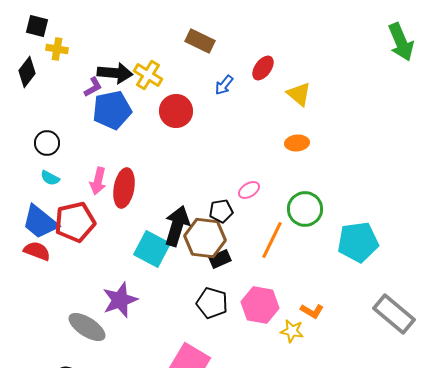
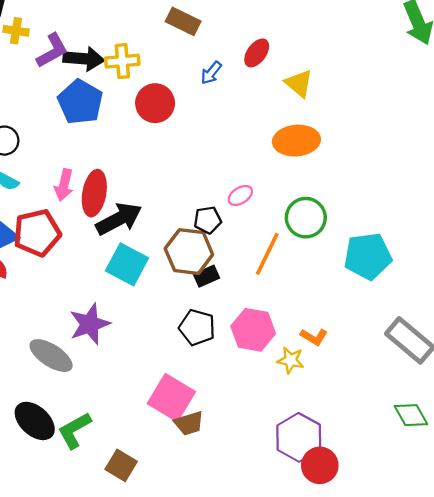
yellow cross: (148, 75) -> (122, 61), turned -36
purple L-shape: (93, 87) -> (52, 51), moved, size x1.5
blue pentagon: (112, 110) -> (80, 102), turned -30
orange ellipse: (297, 143) -> (296, 141), size x1.6
black arrow: (177, 226) -> (119, 219), moved, turned 45

